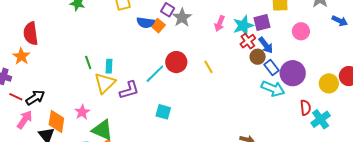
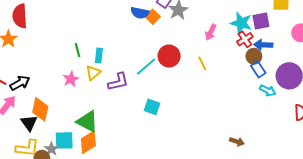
pink arrow: (220, 23) -> (211, 32), moved
cyan star: (243, 26) -> (241, 23), turned 30
blue arrow: (266, 45) -> (263, 45), turned 126
blue rectangle: (271, 68) -> (258, 69), moved
yellow triangle: (105, 83) -> (93, 73), size x0.7
cyan arrow: (273, 89) -> (268, 90), size x0.7
pink star: (82, 112) -> (71, 79), moved

